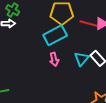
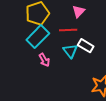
red line: (88, 23) -> (68, 30), moved

